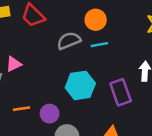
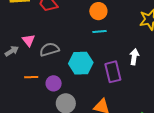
gray semicircle: (69, 41) -> (49, 49), moved
pink triangle: (14, 64) -> (28, 40), turned -48

